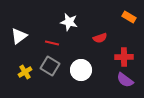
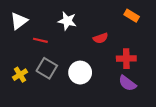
white triangle: (19, 36) -> (19, 21), moved
red line: (52, 43) -> (40, 40), moved

